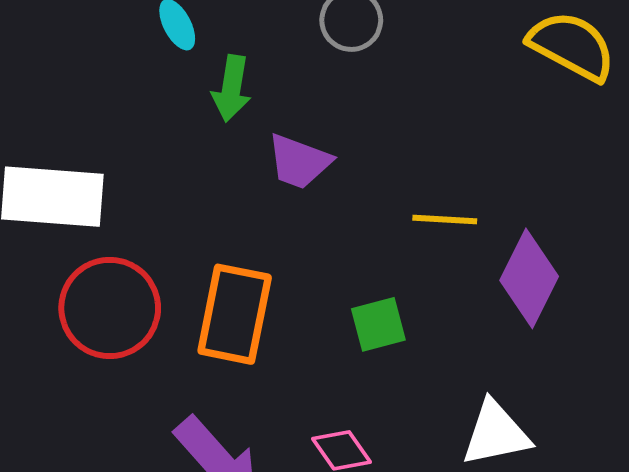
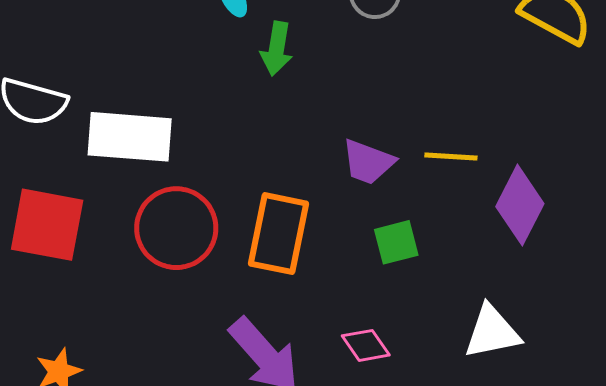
purple trapezoid: (299, 162) -> (368, 162), moved

